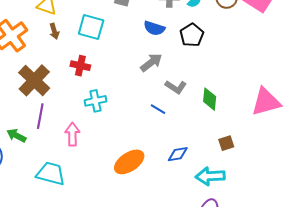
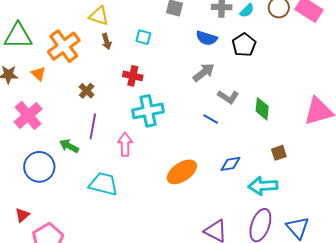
cyan square: (91, 27) -> (143, 37), size x0.6
brown cross: (34, 80) -> (87, 91), size x0.5
cyan cross: (95, 101) -> (148, 111), size x1.4

